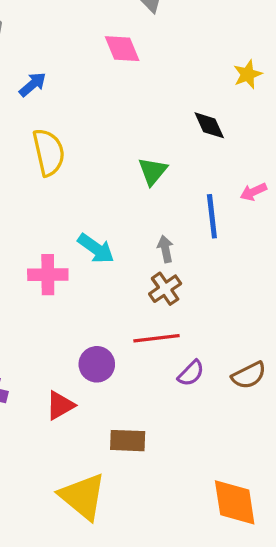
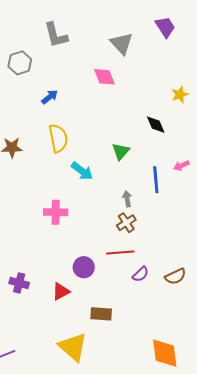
cyan arrow: (96, 249) -> (82, 171), moved

